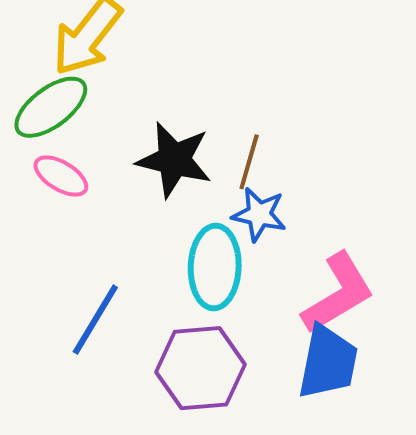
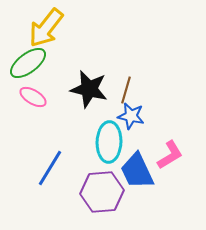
pink L-shape: (338, 293) -> (170, 155), size x0.7
blue trapezoid: (328, 362) -> (137, 171), moved, turned 144

